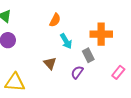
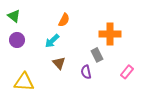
cyan arrow: (66, 41) -> (52, 41), moved, turned 77
purple semicircle: (77, 72) -> (86, 72), turned -48

